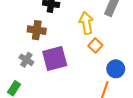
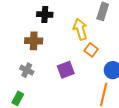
purple square: (55, 59) -> (66, 70), moved, size x0.7

